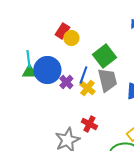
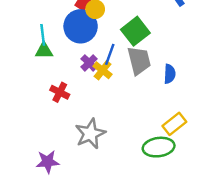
blue circle: (47, 70) -> (81, 26), moved
yellow cross: (87, 88) -> (102, 70), moved
red cross: (89, 124) -> (60, 92), moved

